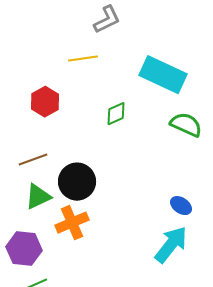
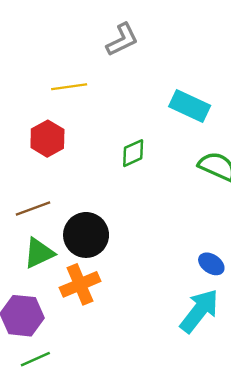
yellow line: (83, 59) -> (69, 87), moved
cyan rectangle: (163, 75) -> (190, 106), size x0.7

